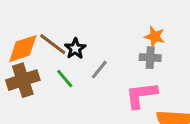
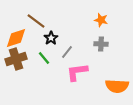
orange star: (155, 37) -> (101, 20), moved
brown line: (53, 44) -> (36, 21), moved
pink L-shape: (141, 95) -> (77, 72), moved

